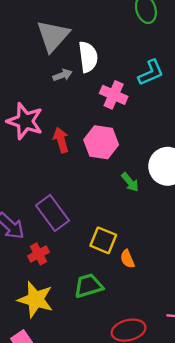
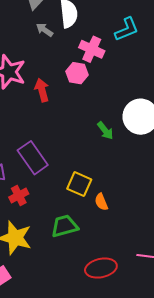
gray arrow: (62, 75) -> (45, 30), turned -126
pink hexagon: (101, 142) -> (77, 73), moved, size x0.7

